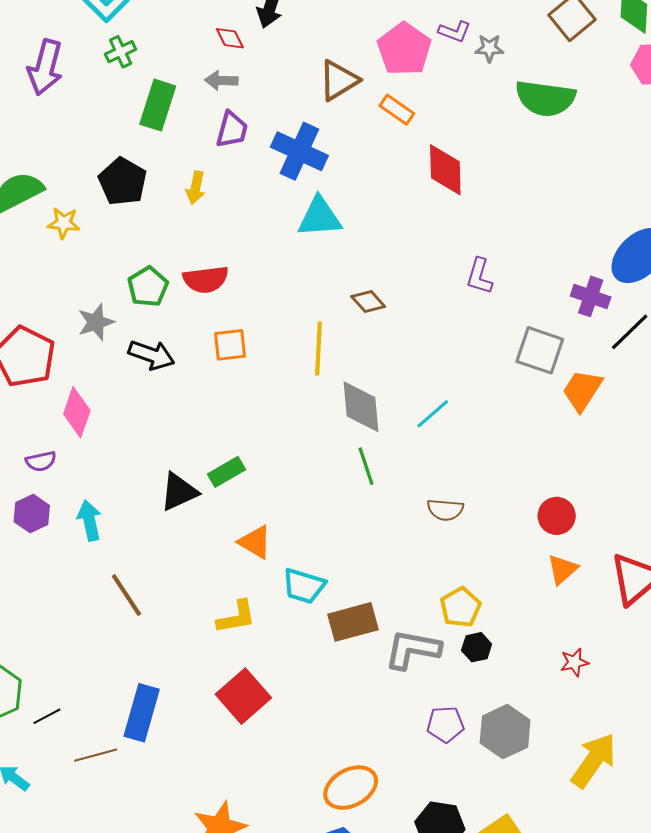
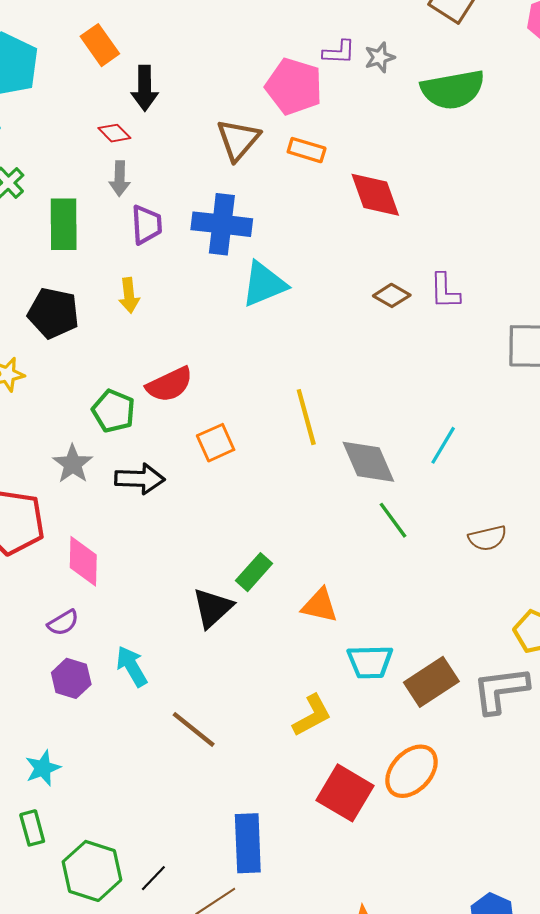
gray arrow: (221, 80) -> (120, 179), turned -72
brown diamond: (368, 302) -> (392, 295), moved
orange triangle: (255, 542) -> (320, 605), moved
orange ellipse: (351, 788) -> (412, 771), moved

